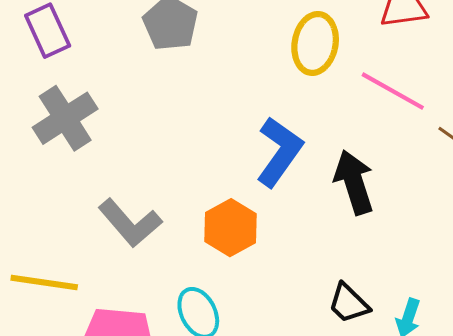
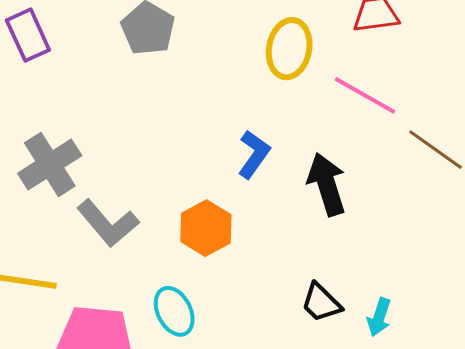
gray cross: (65, 118) -> (50, 164), moved
blue L-shape: (279, 152) -> (254, 154), size x0.7

